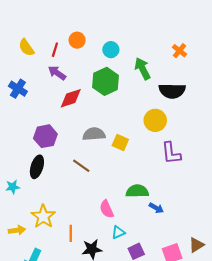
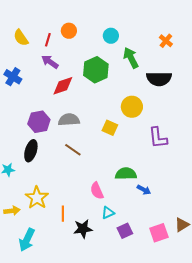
cyan circle: (111, 50) -> (111, 36), moved
yellow circle: (155, 120) -> (132, 107), moved
gray semicircle: (94, 134) -> (69, 120), moved

